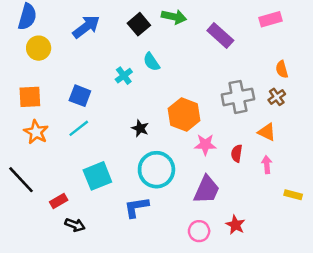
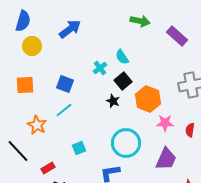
black square: (139, 24) -> (123, 81), moved
black star: (140, 128) -> (113, 101), moved
orange star: (36, 132) -> (37, 125), moved
cyan square: (97, 176) -> (79, 148), size x0.6

